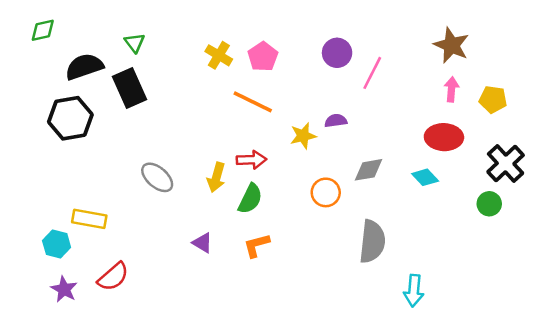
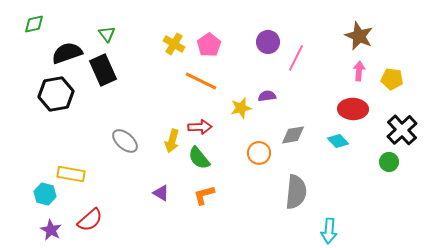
green semicircle: (250, 199) -> (199, 158), turned 115

